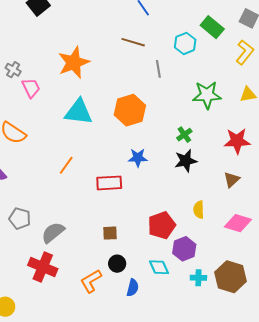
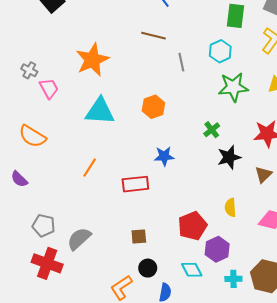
green rectangle: (212, 27) -> (236, 16), turned 60
cyan hexagon: (185, 43) -> (220, 51), moved
orange hexagon: (130, 110) -> (153, 107), size x0.7
black star: (186, 161) -> (229, 157), moved
red cross: (43, 267) -> (47, 263), moved

